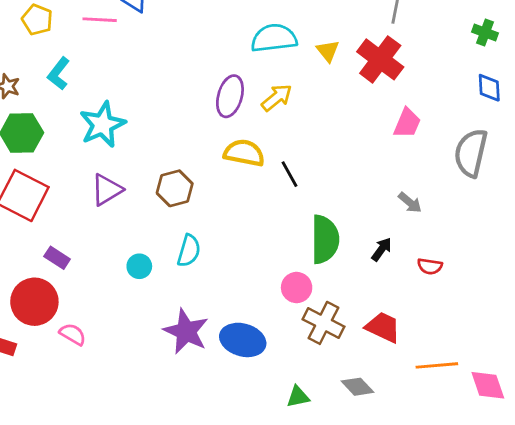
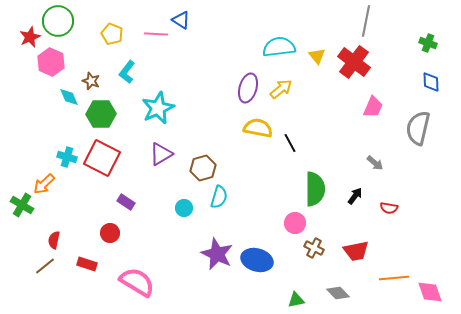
brown hexagon: (175, 188) -> (203, 168), moved
red circle: (34, 302) -> (110, 233), size x0.6
brown cross: (323, 323) -> (314, 248), size x0.7
red trapezoid: (383, 327) -> (356, 251), turned 144
pink semicircle: (73, 334) -> (137, 282), moved, size x1.8

